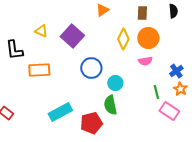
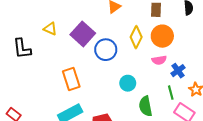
blue circle: (91, 68) -> (106, 50), moved
orange rectangle: (39, 70) -> (71, 79), moved, turned 75
blue cross: (176, 71) -> (178, 71), moved
green semicircle: (110, 105) -> (146, 106), moved

